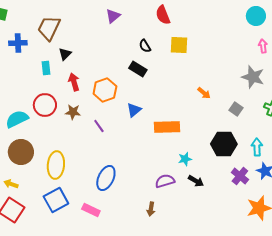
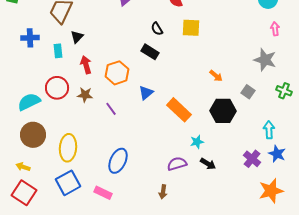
blue cross: (18, 43) -> (30, 38), moved
orange rectangle: (167, 127) -> (179, 110), turned 45
black hexagon: (224, 144) -> (223, 111), moved

